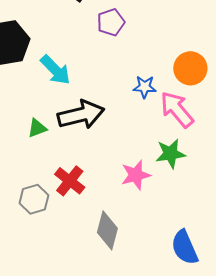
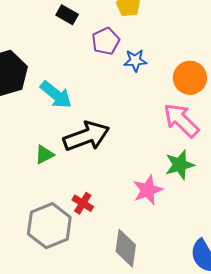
blue star: (145, 87) -> (135, 61), moved
red cross: (70, 181) -> (83, 203), size x0.7
gray hexagon: (34, 199) -> (49, 226), size x1.5

